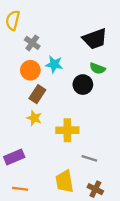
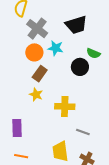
black trapezoid: (95, 39) -> (76, 25), moved
gray cross: (32, 43) -> (37, 29), size x1.5
purple rectangle: (14, 157) -> (17, 128), turned -72

